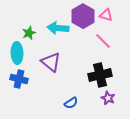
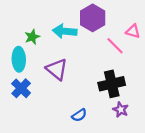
pink triangle: (106, 15) -> (133, 31), moved
blue cross: (19, 79) -> (21, 88), turned 30

